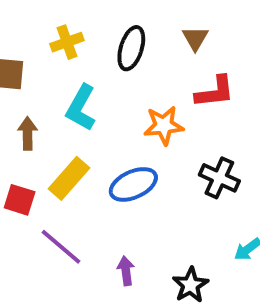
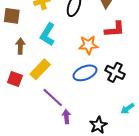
blue ellipse: (133, 184) -> (85, 73), moved
purple line: (61, 247) -> (53, 97), moved

